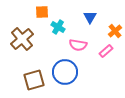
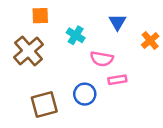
orange square: (42, 12) -> (40, 16), moved
pink rectangle: (106, 51) -> (117, 80), moved, turned 32
blue circle: (65, 72) -> (85, 94), size x0.7

